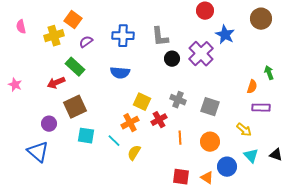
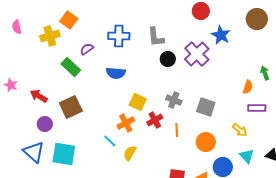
purple semicircle: (86, 42) -> (87, 49), moved
red arrow: (56, 83) -> (39, 96), moved, turned 54
cyan square: (86, 136) -> (64, 154), moved, size x1.4
orange line: (180, 138) -> (177, 130), moved

